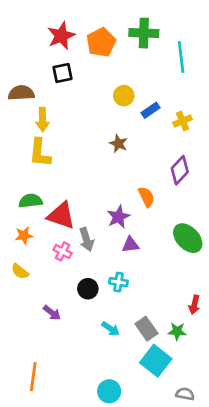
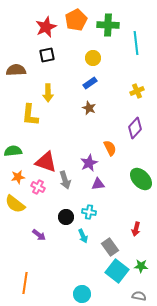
orange pentagon: (101, 42) -> (76, 20), moved
yellow circle: (124, 96) -> (93, 58), moved
blue rectangle: (150, 110) -> (90, 83), moved
yellow arrow: (43, 120) -> (48, 93), moved
green semicircle: (31, 201) -> (13, 151), moved
pink cross: (63, 251) -> (38, 187), moved
yellow semicircle: (20, 271) -> (15, 204), size x1.5
red arrow: (194, 305) -> (136, 229), moved
cyan arrow: (110, 329) -> (83, 236), moved, turned 32
green star: (177, 331) -> (141, 266), moved

